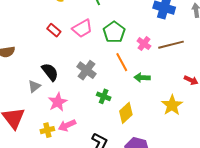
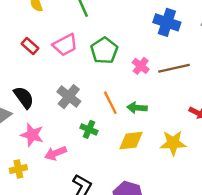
orange line: (122, 62) -> (110, 103), moved
pink star: (58, 102) -> (32, 135), turned -30
yellow star: (172, 105) -> (173, 143), turned 30
yellow diamond: (126, 113) -> (131, 141), moved, turned 35
pink arrow: (67, 125) -> (56, 153), moved

